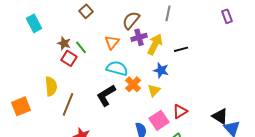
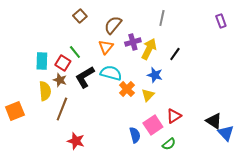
brown semicircle: (131, 20) -> (113, 25), moved
cyan rectangle: (34, 23) -> (42, 61), moved, turned 30
brown star: (64, 43) -> (60, 80), moved
black line: (181, 49) -> (175, 54), turned -40
black L-shape: (106, 95) -> (85, 77), moved

